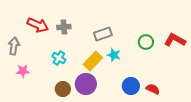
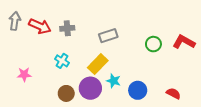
gray arrow: (14, 46) -> (15, 21), moved
cyan star: (114, 55) -> (113, 81), moved
red semicircle: (153, 89) -> (173, 93), moved

